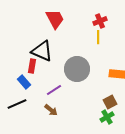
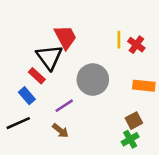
red trapezoid: (55, 19) -> (65, 37), moved
red cross: (100, 21) -> (136, 45), moved, turned -32
black triangle: (42, 51) -> (49, 57), turned 30
red rectangle: (32, 66) -> (37, 76), turned -56

